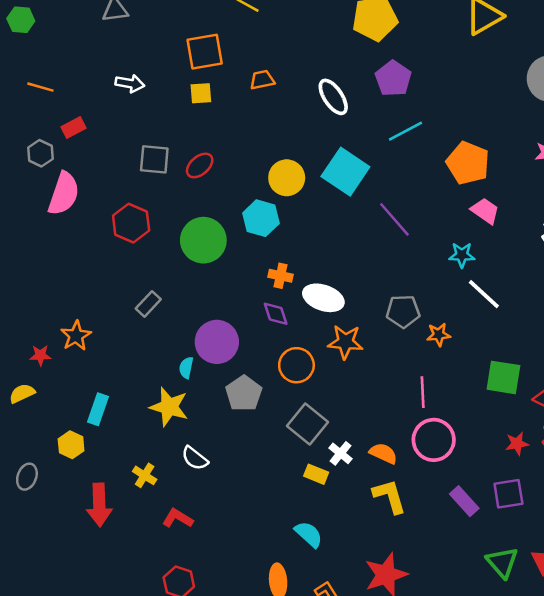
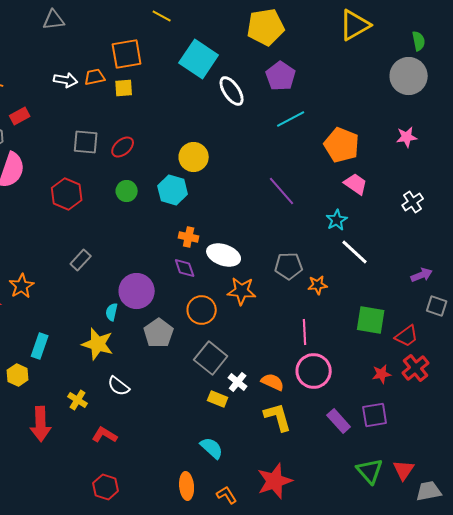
orange trapezoid: (262, 80) -> (95, 77), moved
cyan square: (345, 172) -> (199, 59), moved
green circle: (203, 240) -> (127, 191), moved, size x0.6
cyan star: (462, 255) -> (337, 220), turned -30

